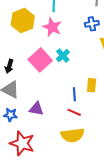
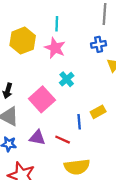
pink square: (40, 60) -> (42, 99), moved
yellow rectangle: (92, 85) -> (98, 112), turned 56
red line: (74, 112) -> (63, 140), moved

